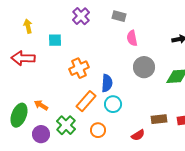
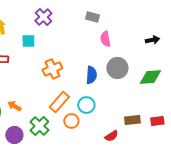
purple cross: (81, 16) -> (43, 17), moved
blue semicircle: (107, 83) -> (91, 75), moved
orange circle: (98, 130) -> (71, 121), moved

